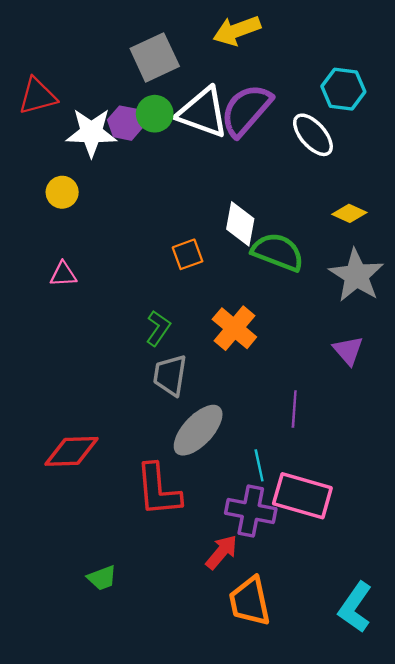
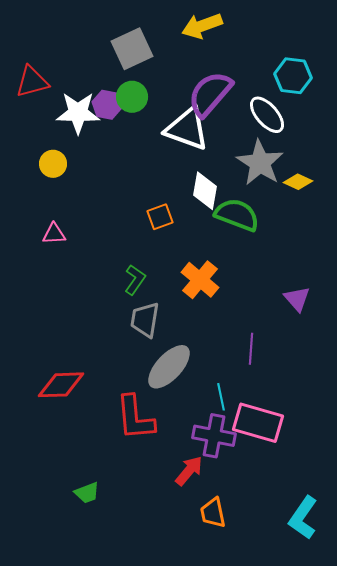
white triangle: (203, 113) -> (187, 129), moved
gray star: (356, 275) -> (260, 163), moved
orange trapezoid: (250, 601) -> (213, 513), size x0.7

